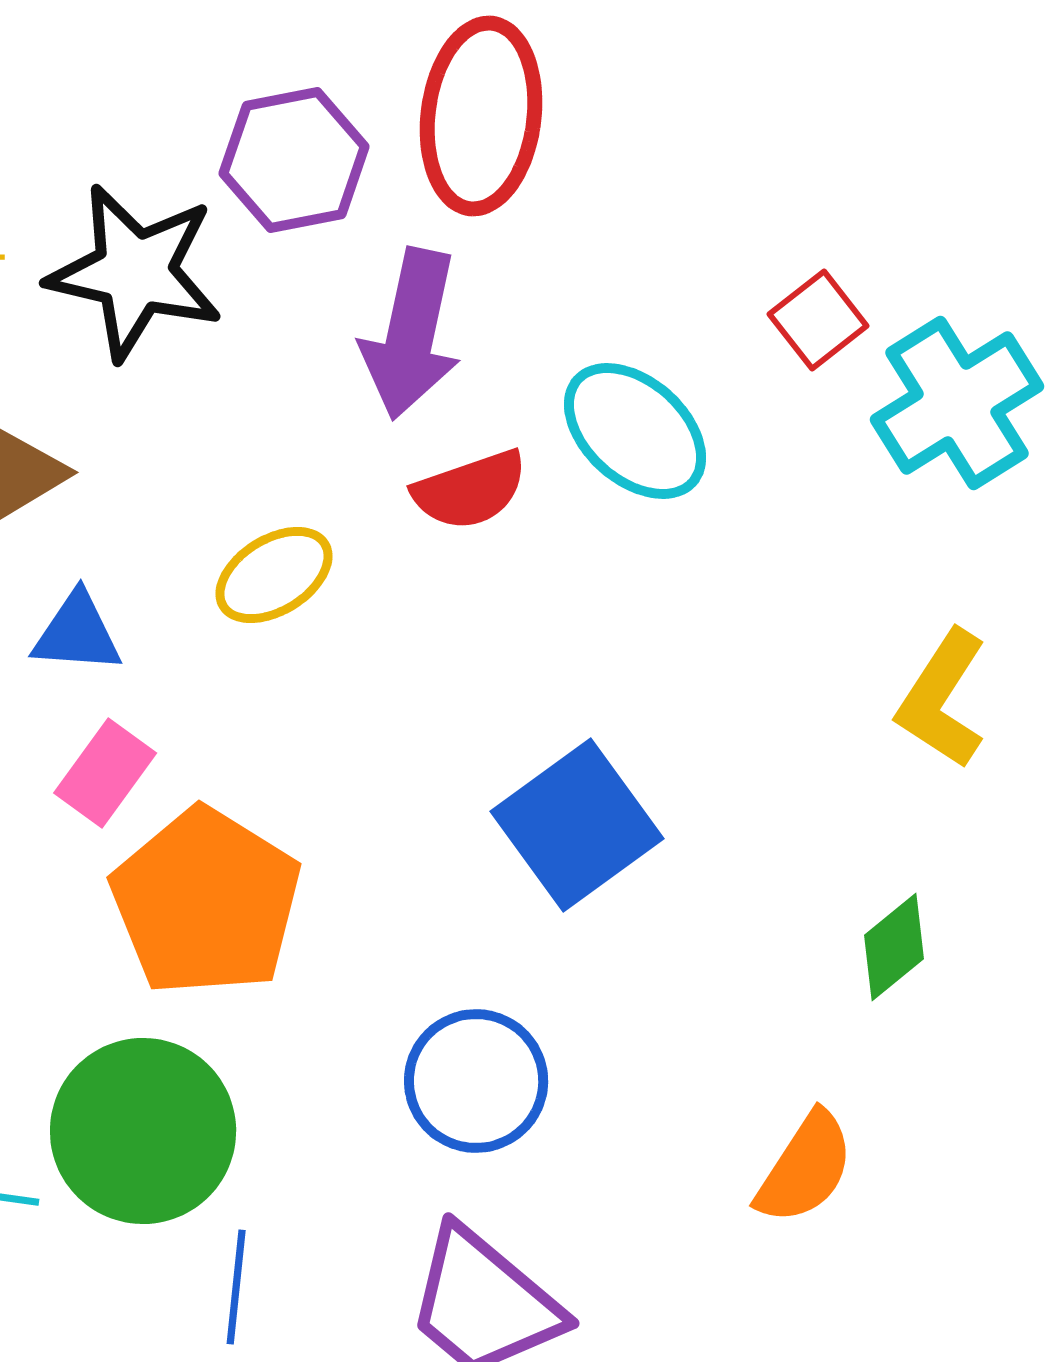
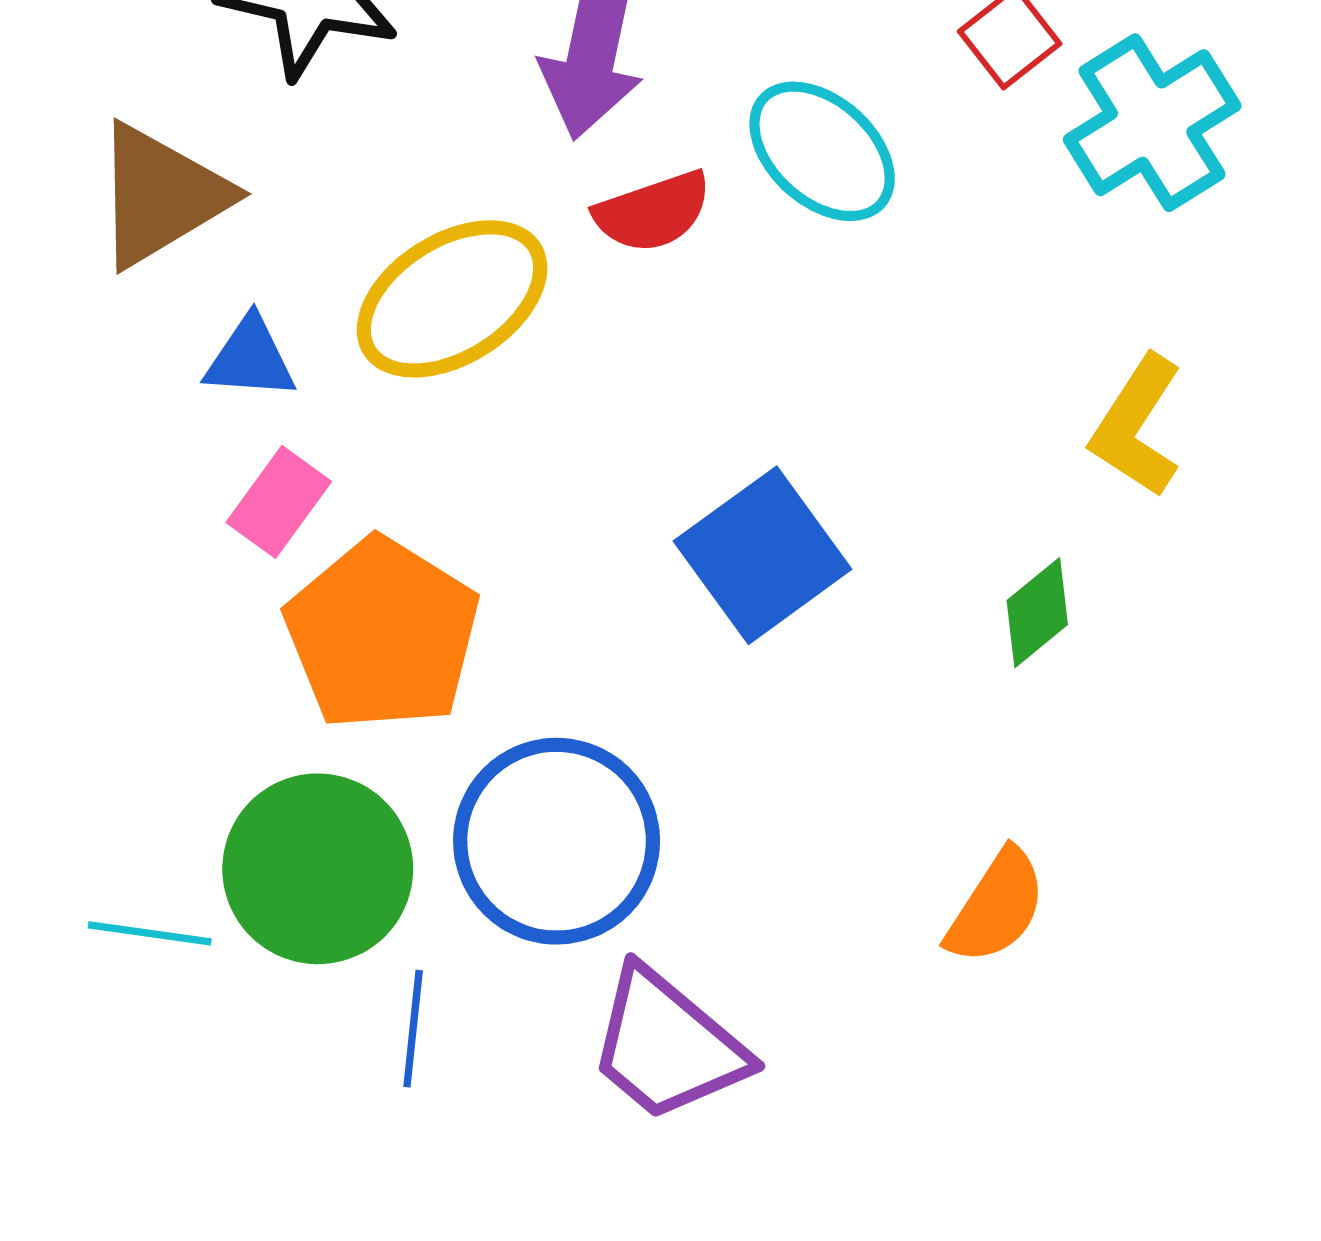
yellow ellipse: (274, 575) -> (452, 299), size x1.6
green diamond: (894, 947) -> (1037, 613), moved
blue circle: (476, 1081) -> (557, 841), moved, size x1.4

